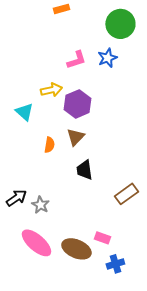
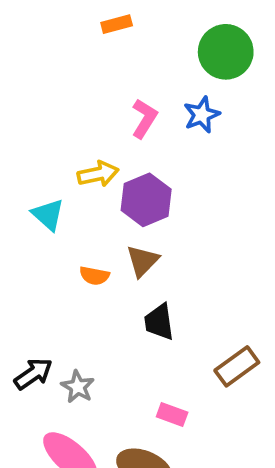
pink L-shape: (76, 60) -> (144, 118), turned -40
orange semicircle: (49, 145) -> (94, 276), turned 91
pink rectangle: (102, 238) -> (172, 414), moved

